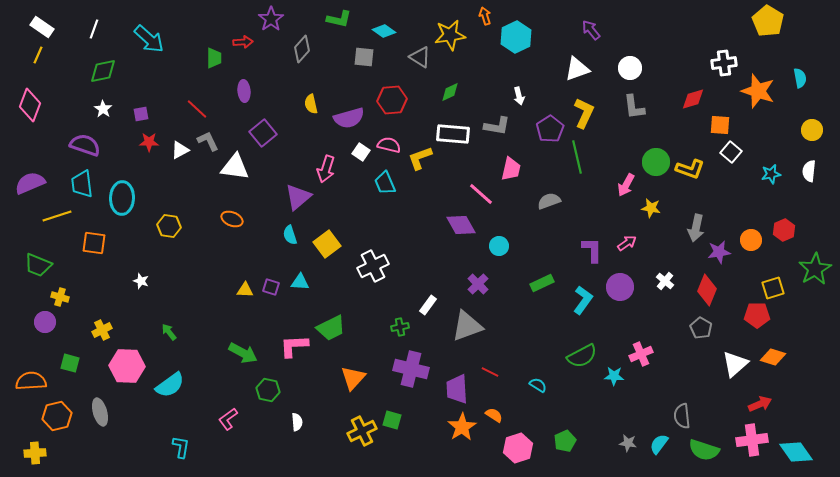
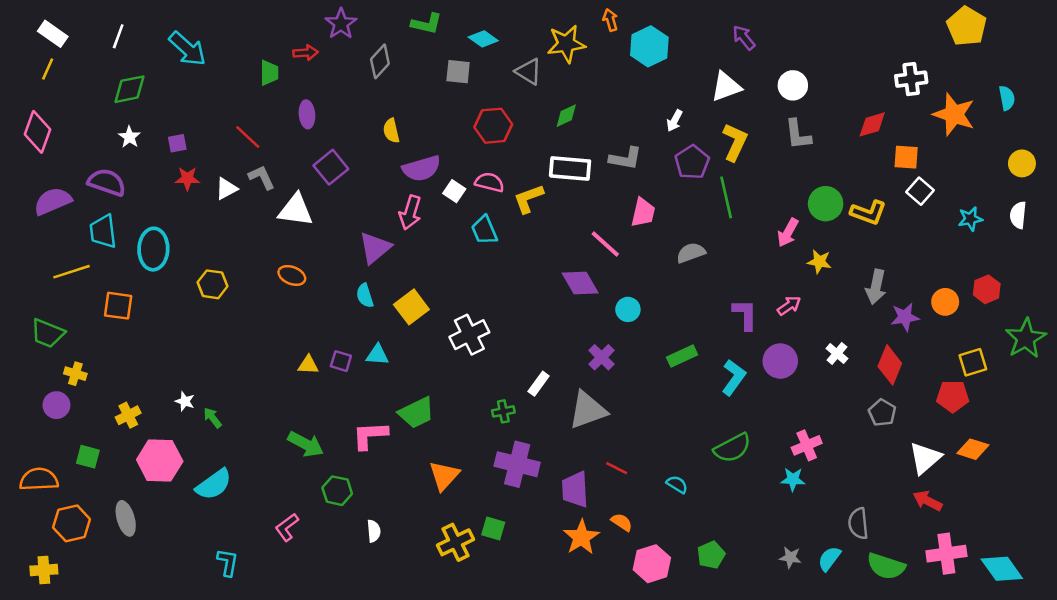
white arrow: (519, 96) -> (675, 121), moved, turned 42
purple semicircle: (349, 118) -> (422, 168), moved
purple semicircle: (30, 183) -> (53, 201), moved
white star: (141, 281) -> (185, 401), moved
cyan star: (614, 376) -> (793, 479), moved
red arrow: (760, 404) -> (928, 501), moved, turned -130

